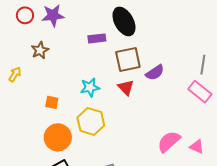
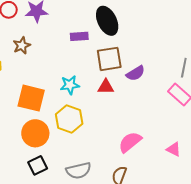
red triangle: (126, 87) -> (106, 87), turned -48
orange square: (52, 102) -> (31, 98), size x2.0
pink semicircle: (169, 142) -> (130, 142), moved

